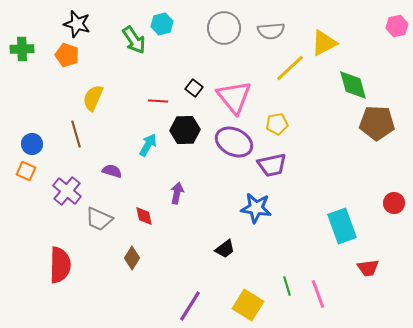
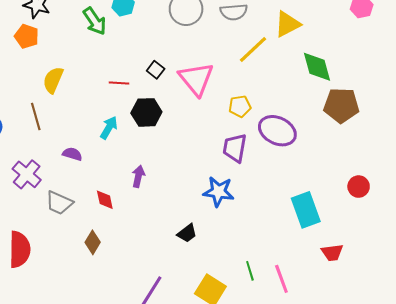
purple ellipse: (234, 142) -> (277, 131), moved
purple trapezoid: (272, 165) -> (235, 148), turned 112

